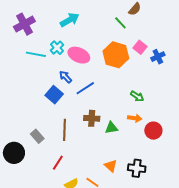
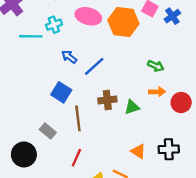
cyan cross: (57, 48) -> (54, 25), turned 32
pink ellipse: (79, 55) -> (88, 16), moved
blue square: (54, 95) -> (61, 92), moved

